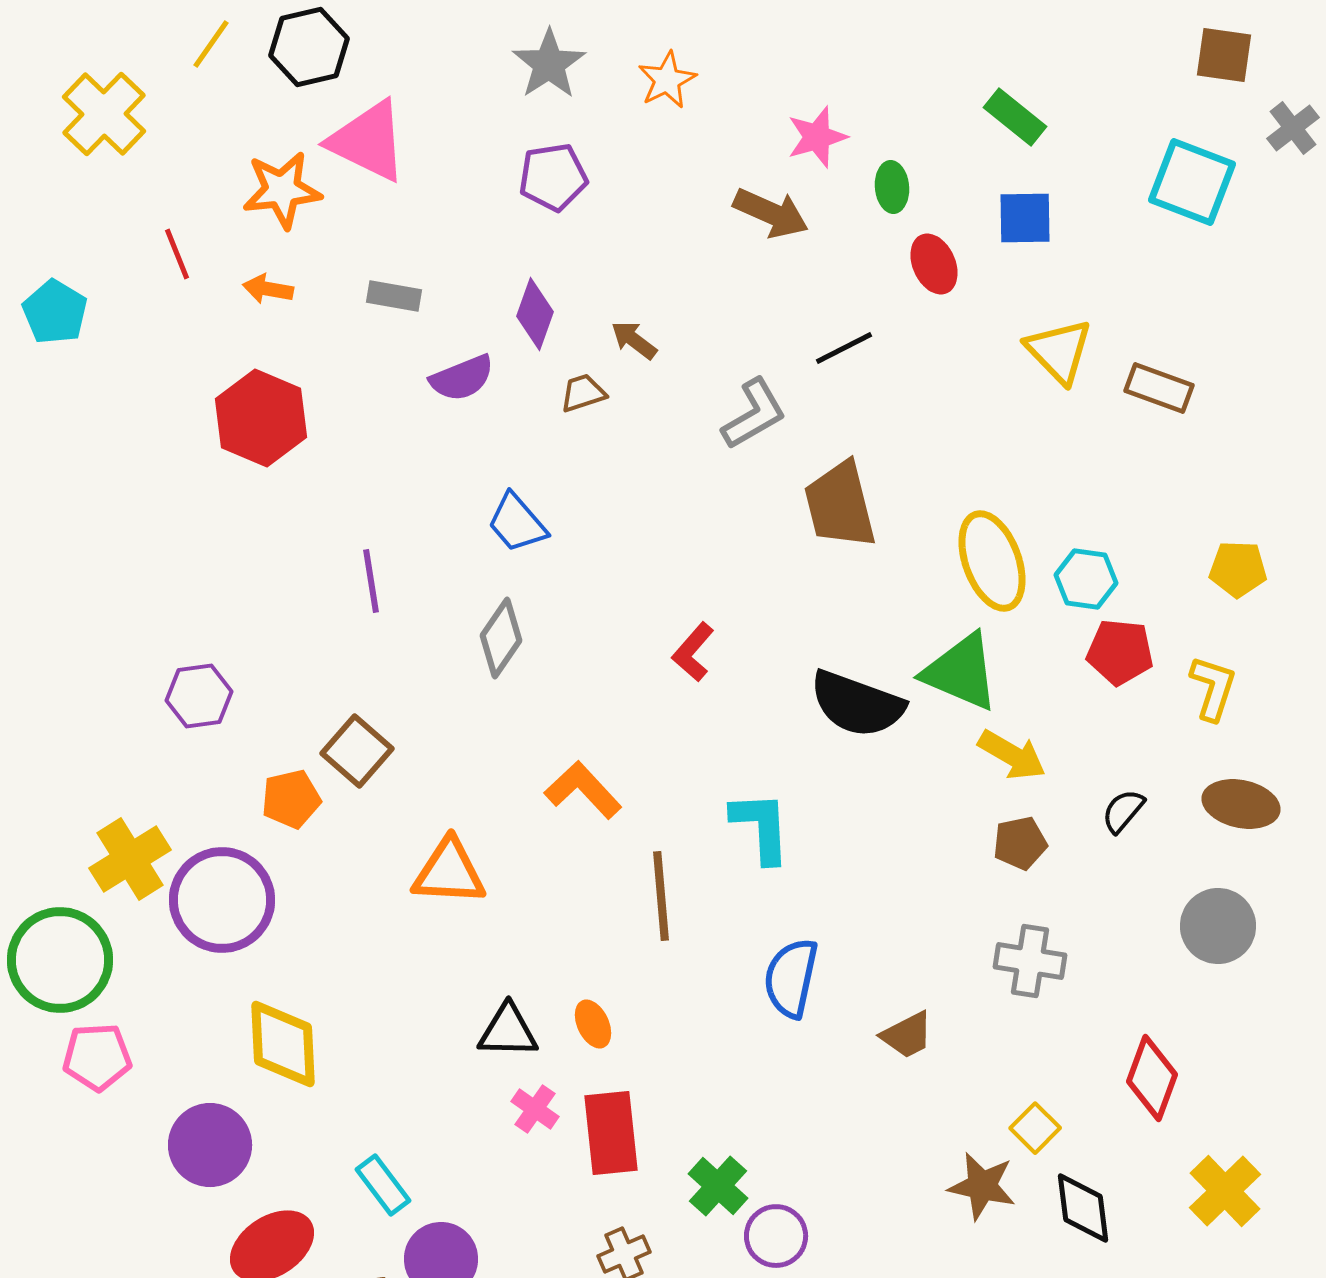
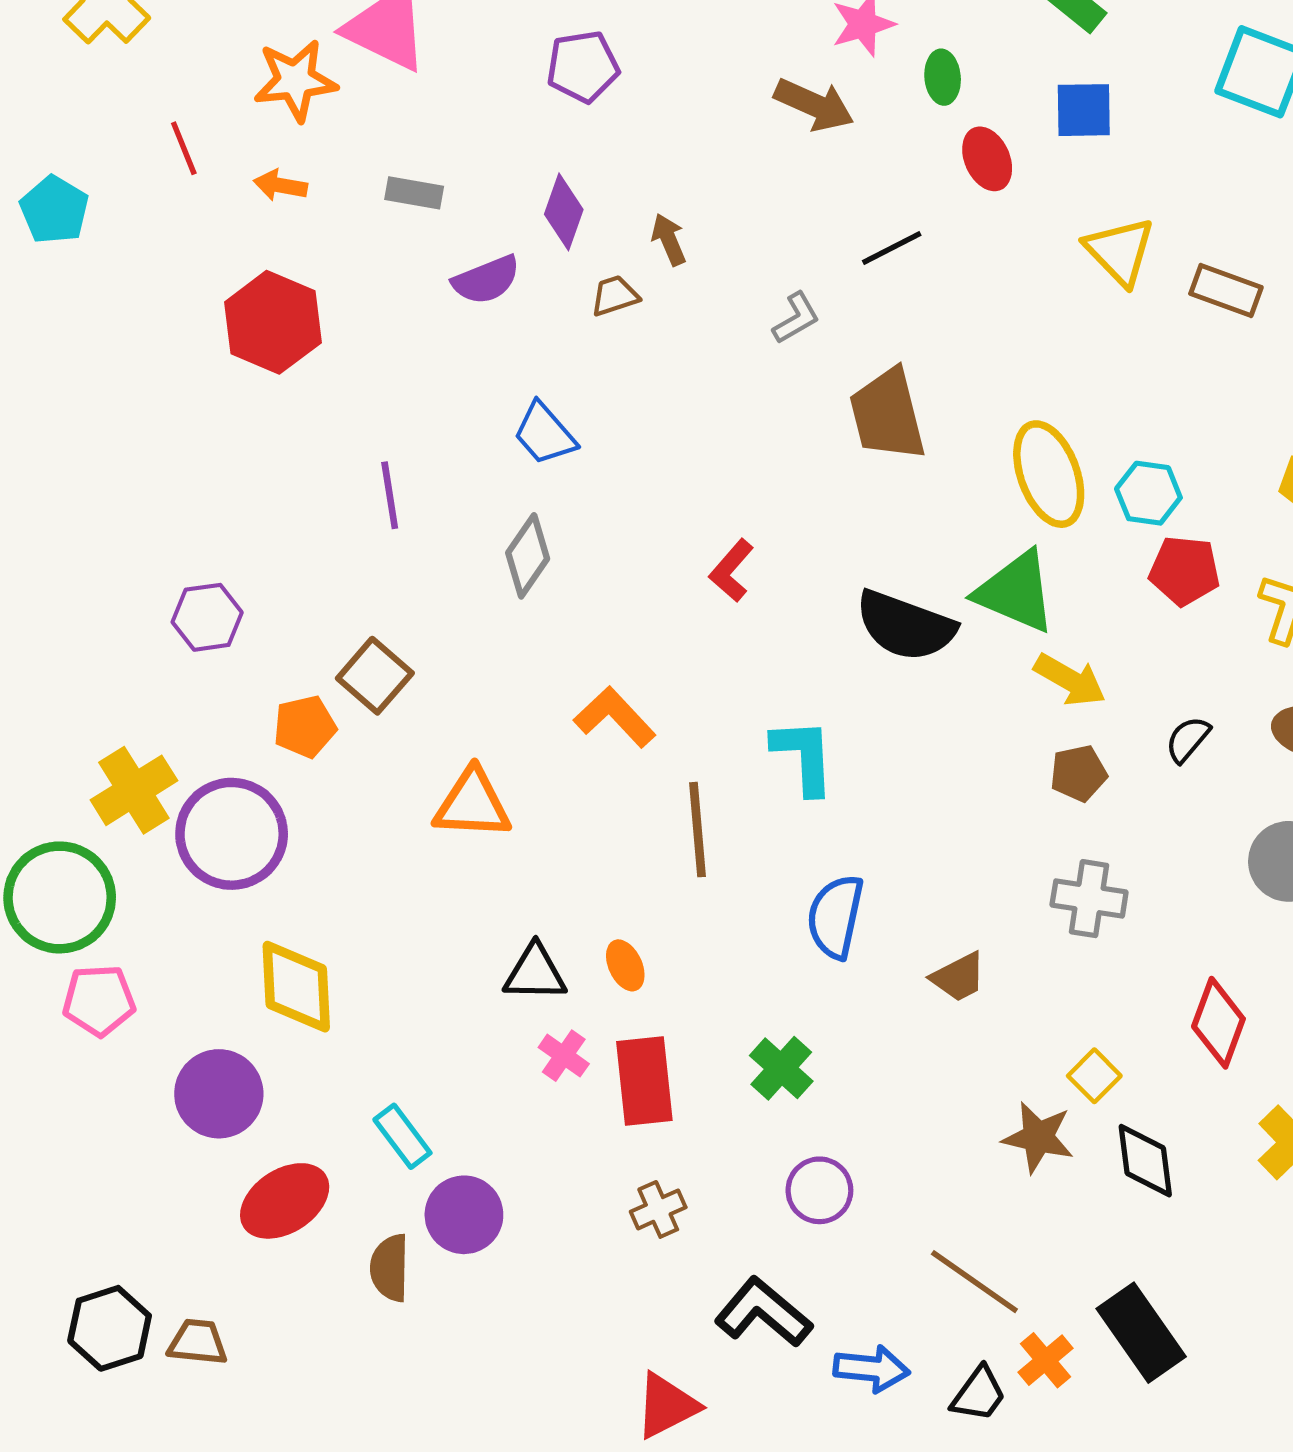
brown arrow: (634, 340) -> (669, 240), turned 30
gray L-shape: (754, 414) -> (796, 318), size x0.7
green cross: (718, 1186) -> (781, 1068), moved

